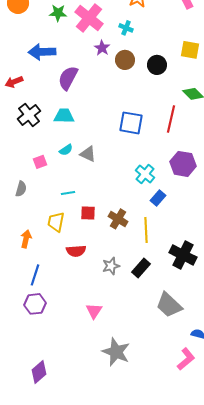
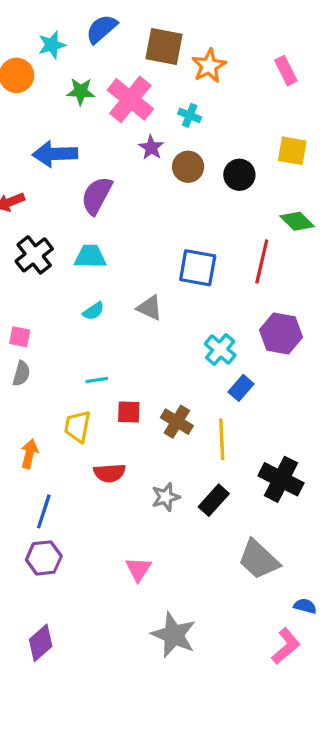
gray triangle: (88, 154) -> (150, 308), moved
pink square: (40, 162) -> (20, 337), moved, turned 32
purple diamond: (39, 372) -> (41, 643), moved

